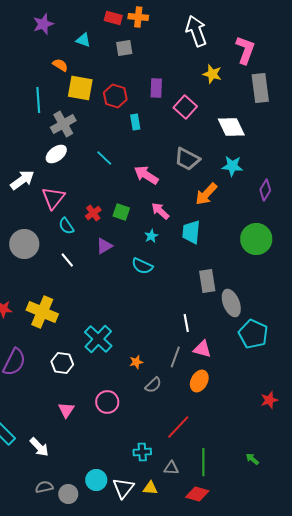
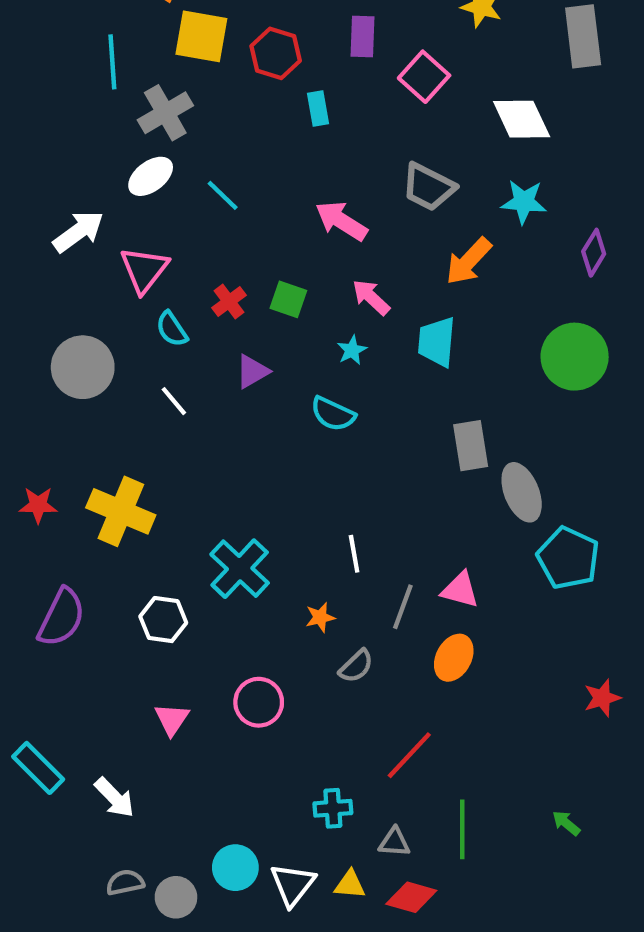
cyan line: (104, 158) -> (223, 195), moved
white line: (186, 323) -> (354, 554), moved
red diamond: (197, 494) -> (411, 897), moved

